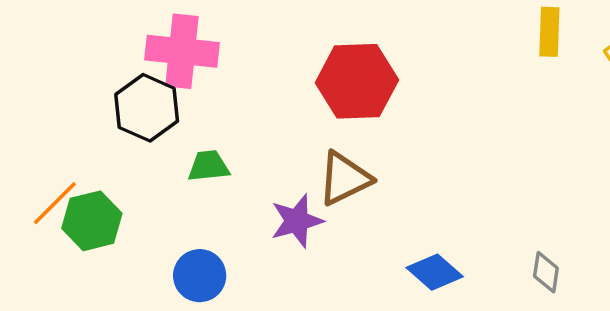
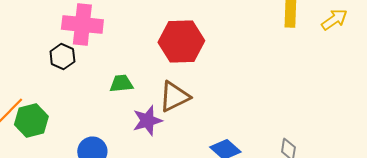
black hexagon: (147, 108) -> (62, 57), size x0.7
green trapezoid: (208, 166) -> (121, 84), moved

